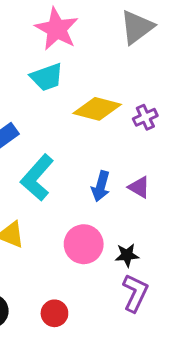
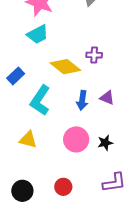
yellow diamond: (97, 109) -> (65, 67), moved, turned 32
purple cross: (145, 117) -> (94, 55), moved, turned 35
purple L-shape: (135, 293) -> (114, 183), moved, turned 65

